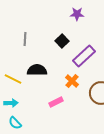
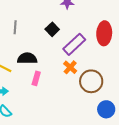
orange cross: (72, 81) -> (70, 67), moved
pink rectangle: (56, 102) -> (36, 78), moved, turned -48

